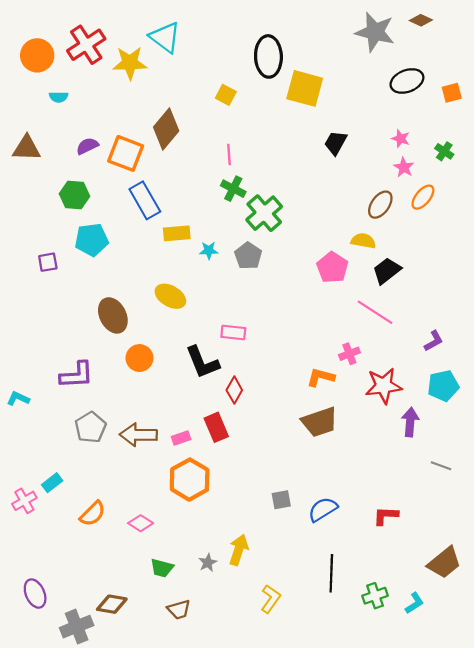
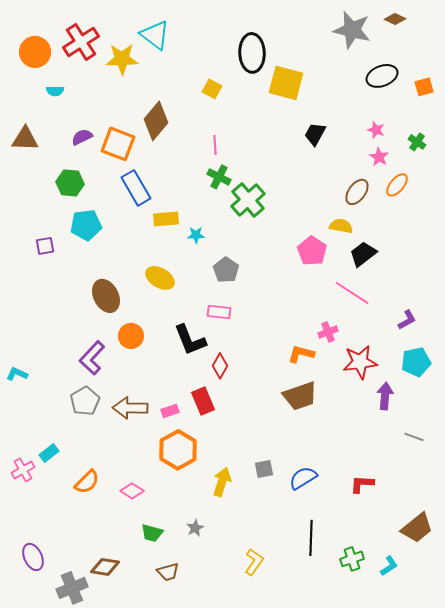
gray pentagon: (248, 256) -> (226, 270), moved
purple L-shape: (77, 375) -> (92, 358), moved, turned 136
yellow arrow: (239, 550) -> (222, 482), moved

